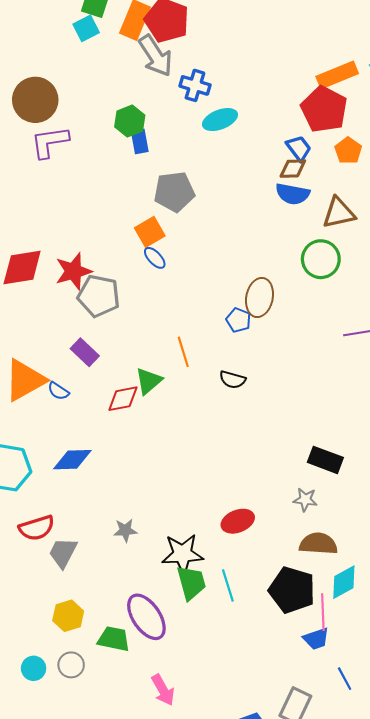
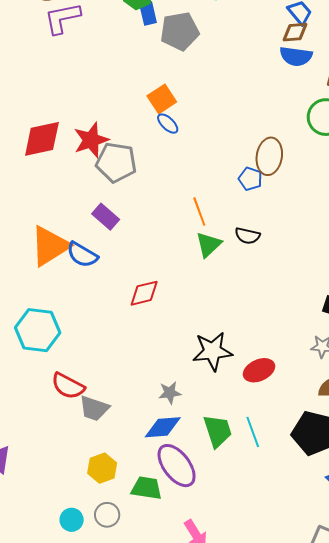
gray pentagon: (174, 192) -> (180, 31), moved
green triangle: (149, 381) -> (209, 244), moved
blue semicircle: (58, 391) -> (82, 255), size x1.5
red diamond: (123, 399) -> (144, 293), moved
blue diamond: (72, 460) -> (163, 427), moved
red semicircle: (37, 528) -> (68, 386), turned 48
gray star: (125, 530) -> (170, 393), moved
gray trapezoid: (63, 553) -> (94, 408), turned -96
black star: (182, 554) -> (212, 351), moved

